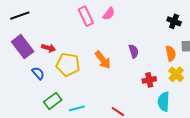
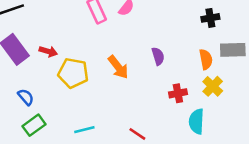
black cross: (174, 21) -> (210, 18), turned -32
blue semicircle: (38, 73) -> (26, 97), moved
green rectangle: (53, 101) -> (34, 125), moved

